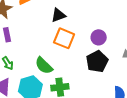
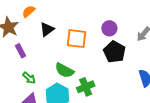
black triangle: (58, 15) -> (47, 29), moved

